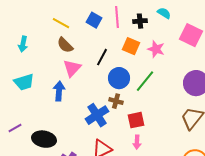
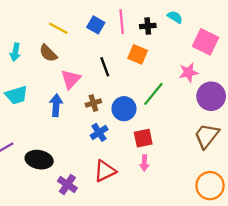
brown semicircle: (65, 45) -> (48, 53), moved
pink star: (156, 49) -> (188, 72), moved, turned -30
black line: (102, 57) -> (105, 67), turned -48
blue circle: (119, 78) -> (124, 109), moved
brown cross: (116, 101) -> (93, 103), moved, turned -32
blue cross: (97, 115) -> (99, 132), size x0.7

